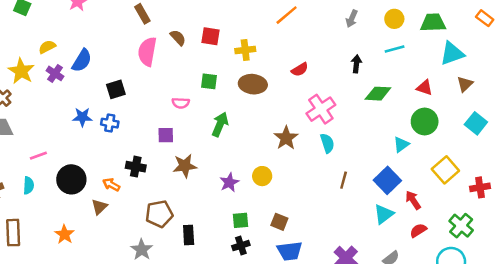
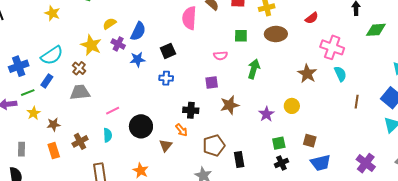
pink cross: (321, 109) -> (332, 47), turned -30
blue star: (82, 117) -> (137, 59), moved
orange arrow: (111, 185) -> (181, 130), moved, turned -152

